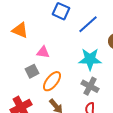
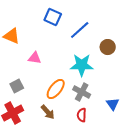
gray square: (32, 71) -> (17, 86), moved
orange ellipse: (52, 81) -> (56, 89), moved

